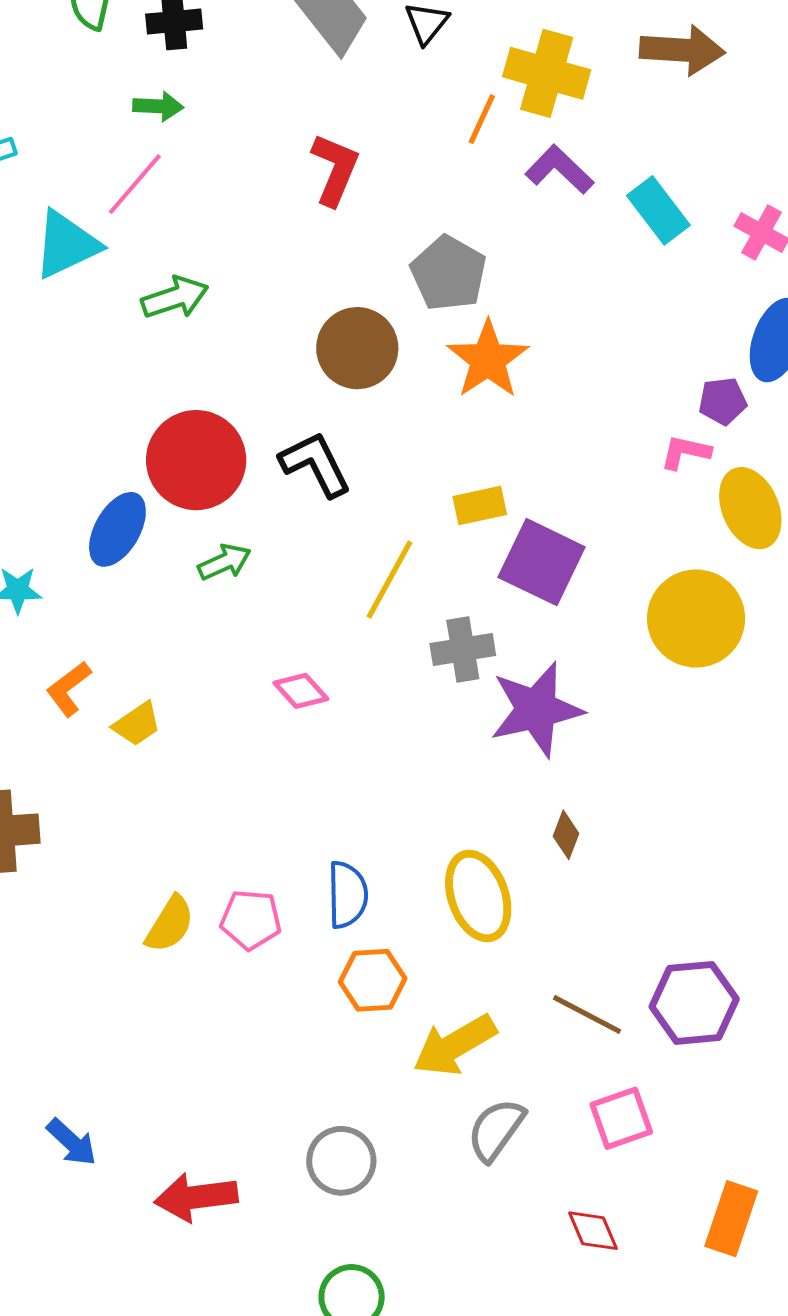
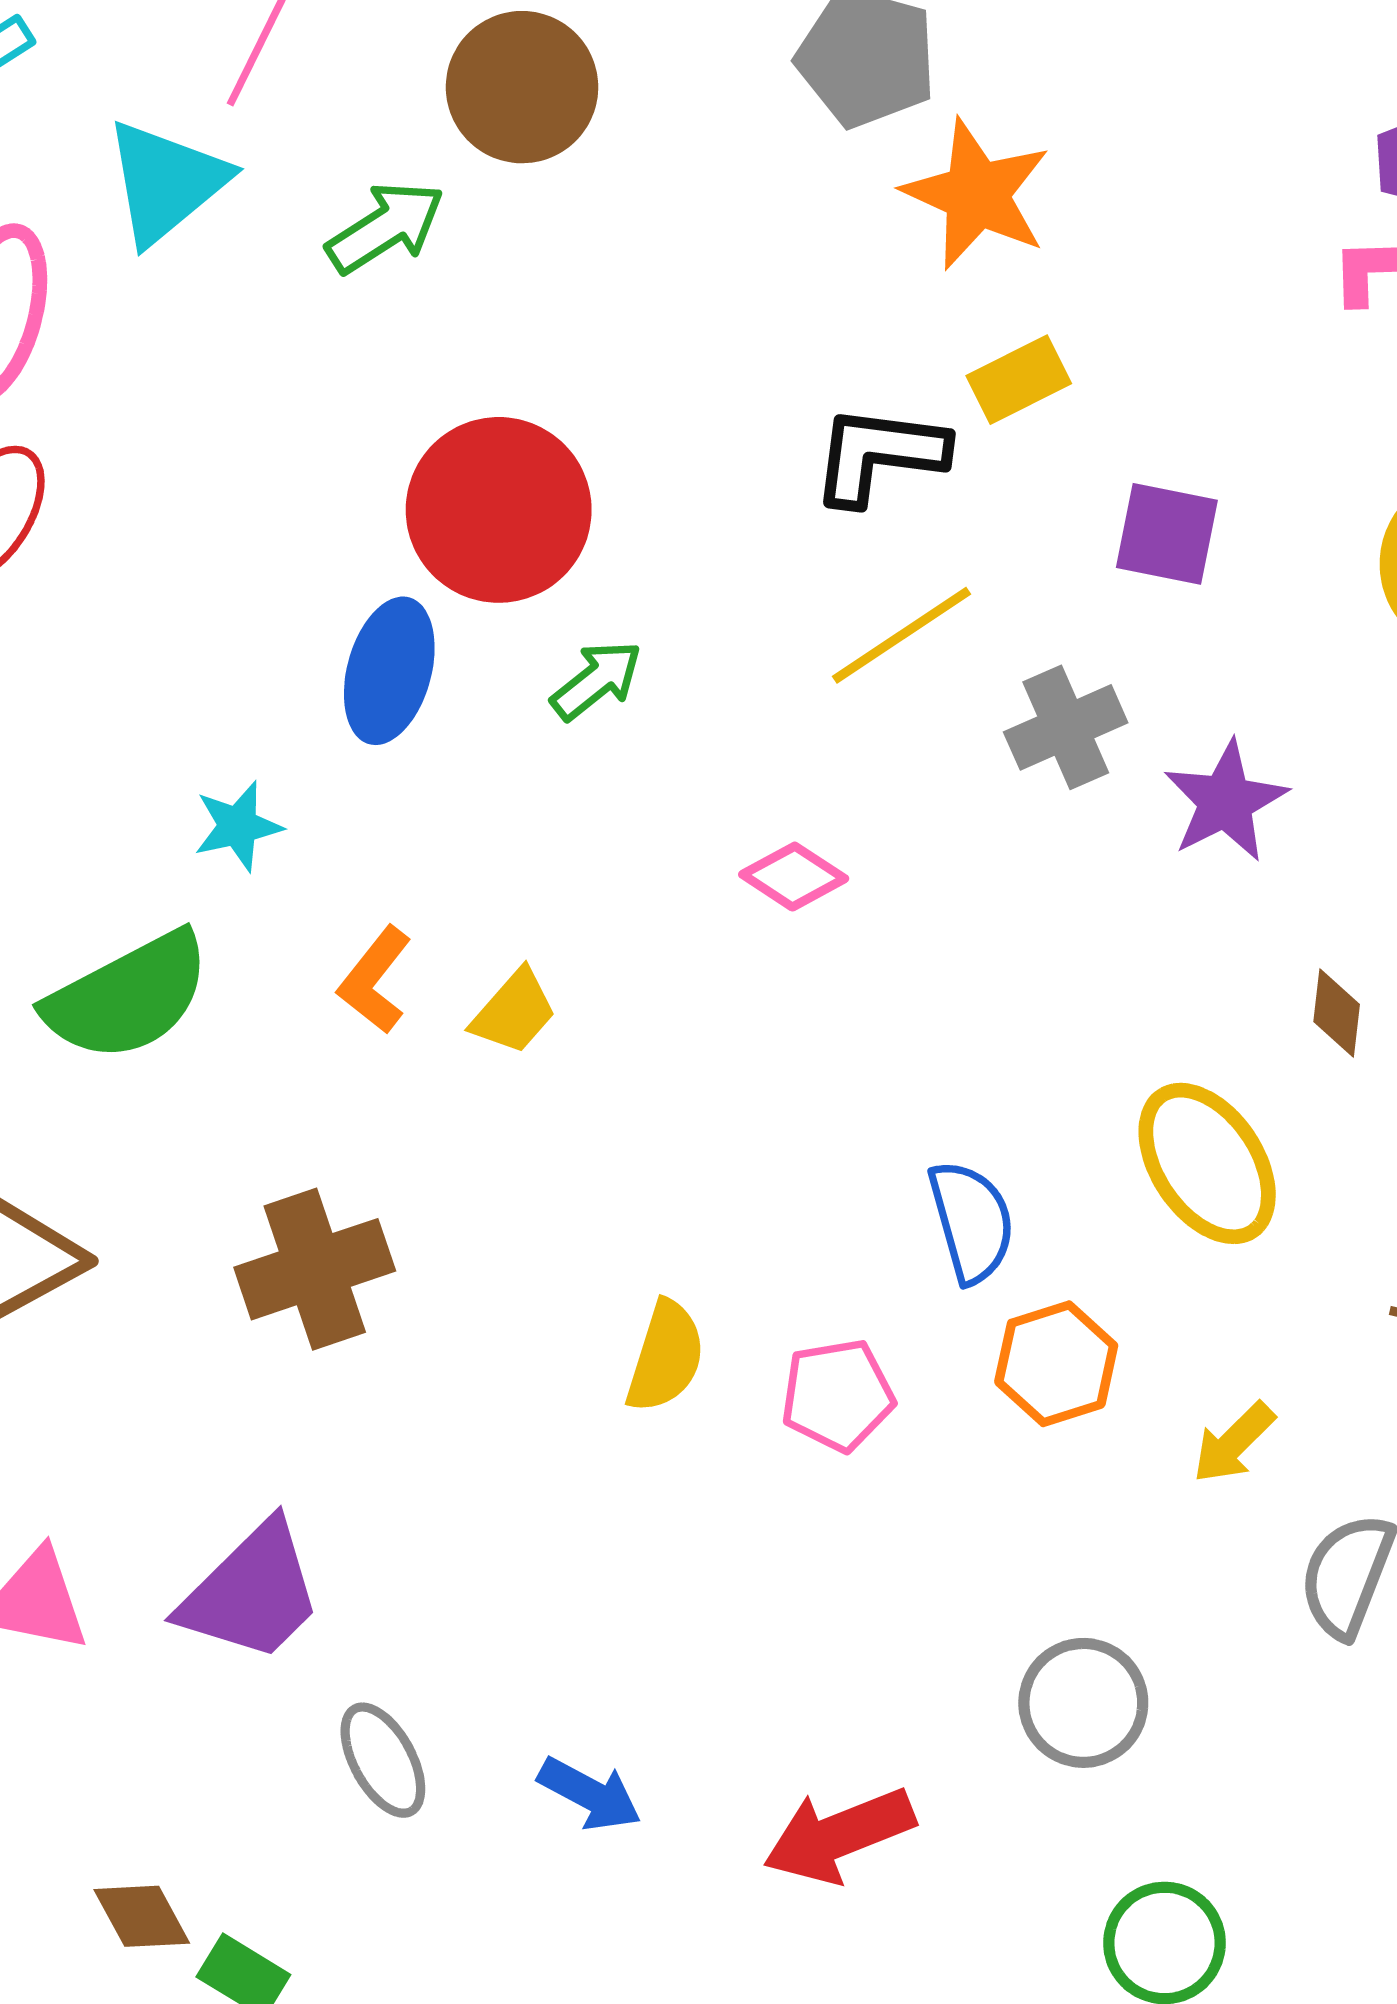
brown circle: (357, 348) -> (522, 87), moved
black L-shape: (315, 464) -> (879, 455), moved, turned -42
yellow rectangle: (480, 505) -> (1019, 380), moved
purple square: (542, 562) -> (1167, 534), size x0.7
yellow line: (390, 579) -> (902, 635), turned 42
purple star: (536, 709) -> (1226, 801), size x0.7
pink pentagon: (251, 920) -> (838, 1395), moved
yellow arrow: (455, 1045) -> (1234, 1443), size x0.6

